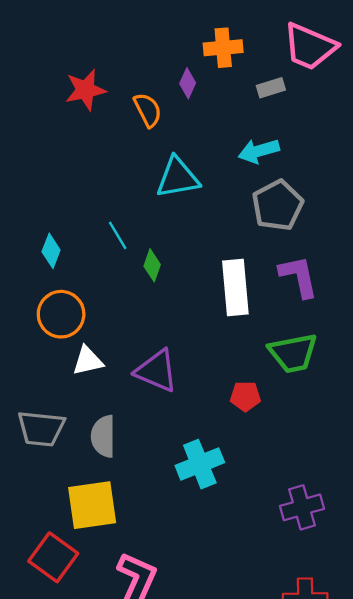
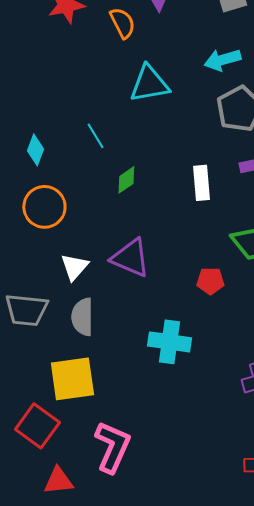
green diamond: (152, 265) -> (126, 180), moved, turned 36
white rectangle: (235, 288) -> (201, 183), size x0.7
white triangle: (88, 361) -> (74, 267), moved, turned -36
cyan cross: (200, 464) -> (169, 342), turned 30

